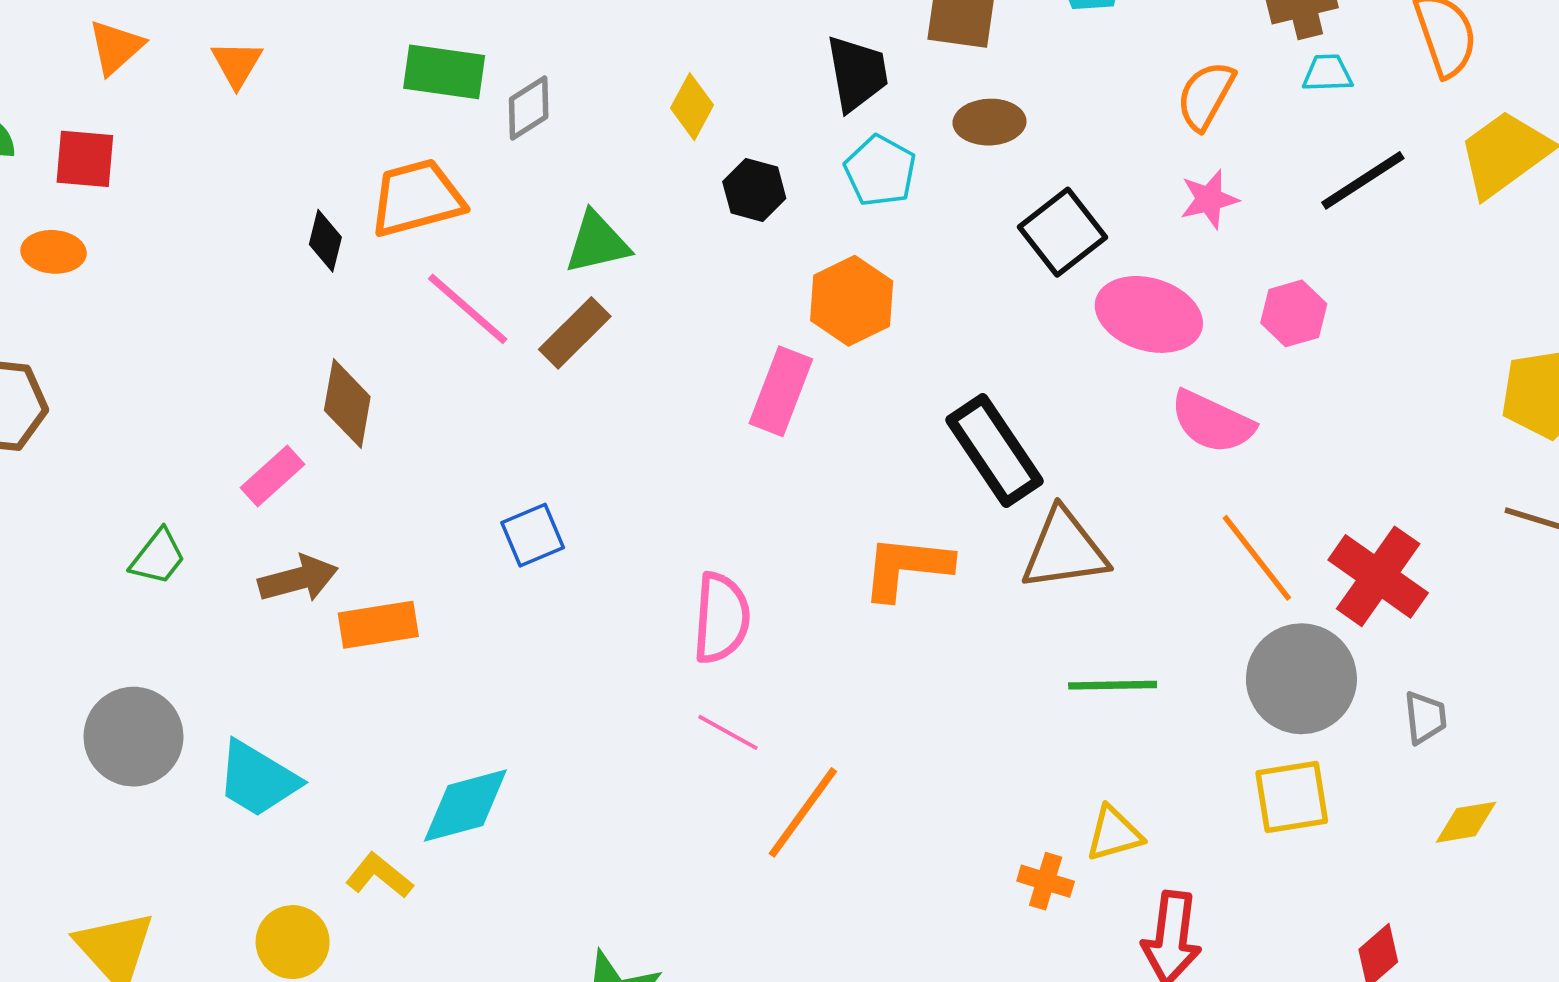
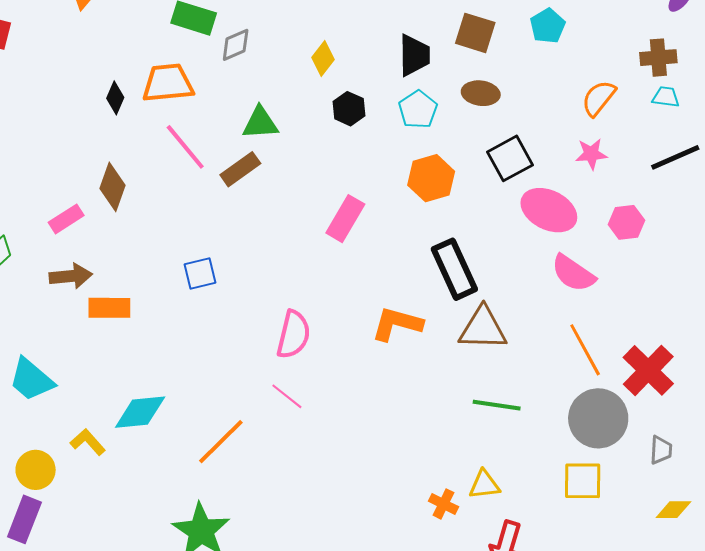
orange hexagon: (852, 301) -> (431, 178), moved
orange line: (803, 812) -> (221, 442), moved

